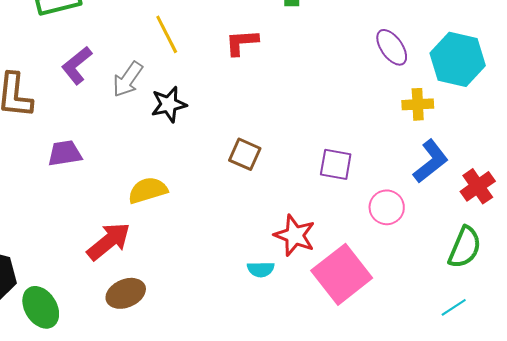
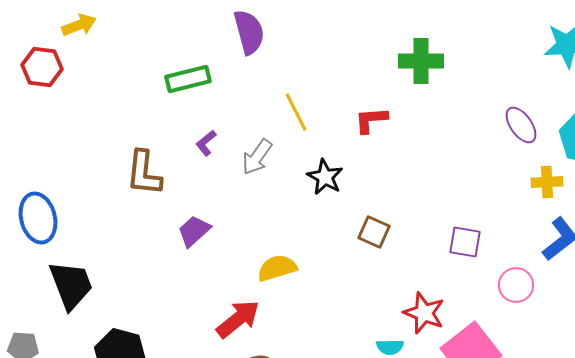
purple L-shape: (77, 65) -> (206, 143), size x0.7
black star: (169, 104) -> (325, 177), moved, turned -30
purple trapezoid: (65, 153) -> (194, 231), turned -33

